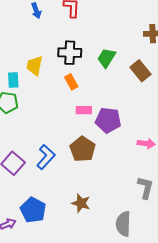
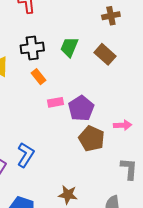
purple pentagon: (108, 120) -> (81, 108), turned -30
brown pentagon: (83, 149) -> (92, 139), moved

